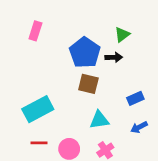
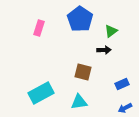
blue pentagon: (85, 53) -> (80, 19), moved
cyan triangle: (99, 120) -> (79, 102), moved

